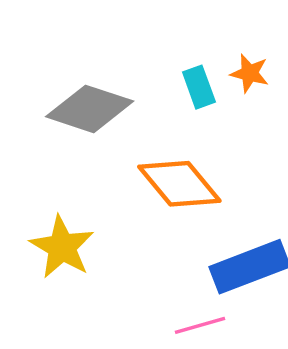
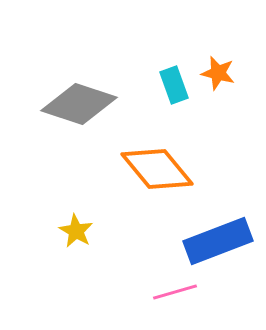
yellow star: (62, 247) -> (76, 231), moved, size x0.6

